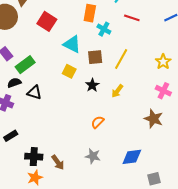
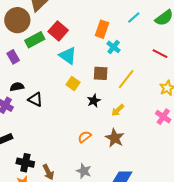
red line: (132, 18) -> (160, 54), moved
cyan triangle: (72, 44) -> (68, 56), moved
green rectangle: (25, 65) -> (35, 40), moved
brown star: (154, 119) -> (115, 138), moved
orange semicircle: (98, 122) -> (85, 137), moved

